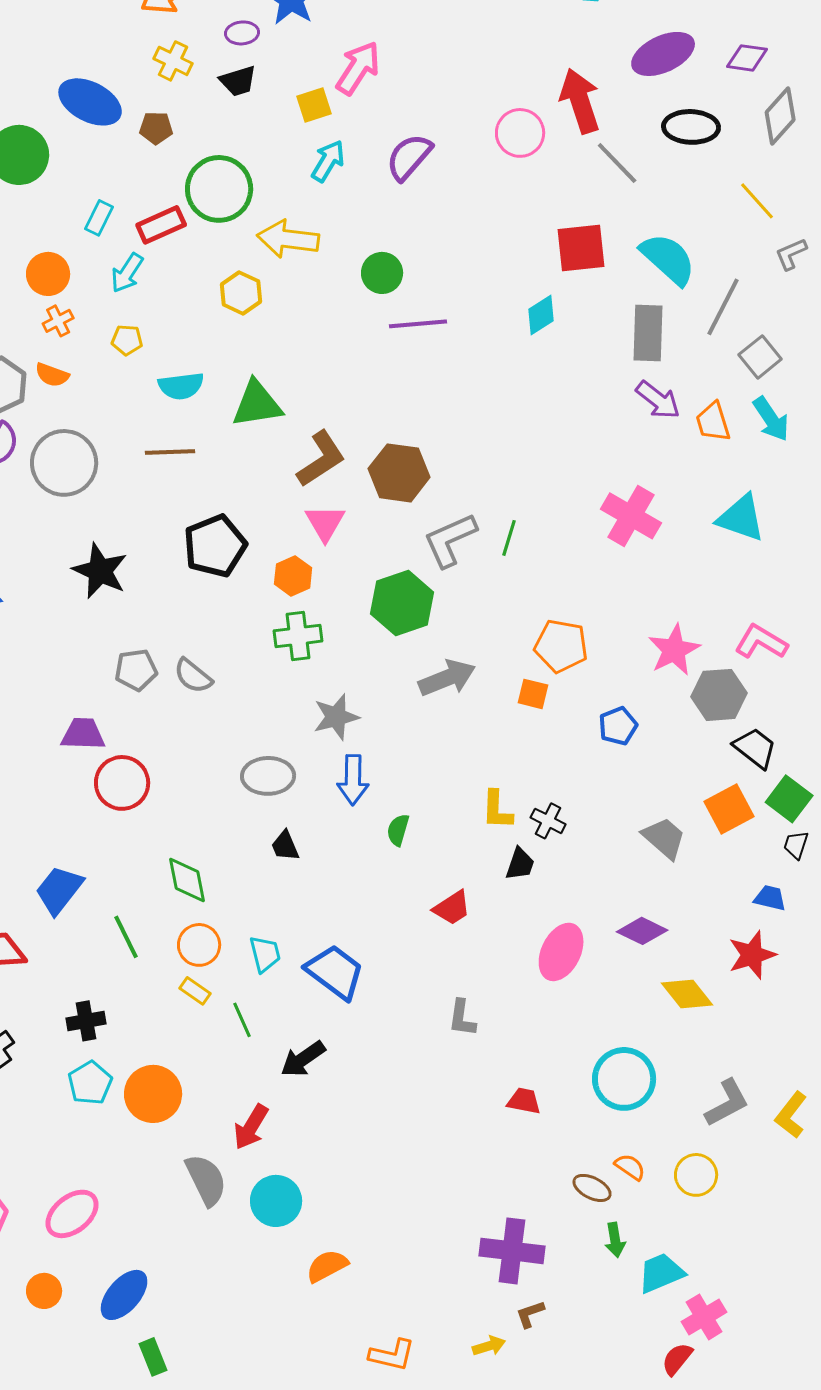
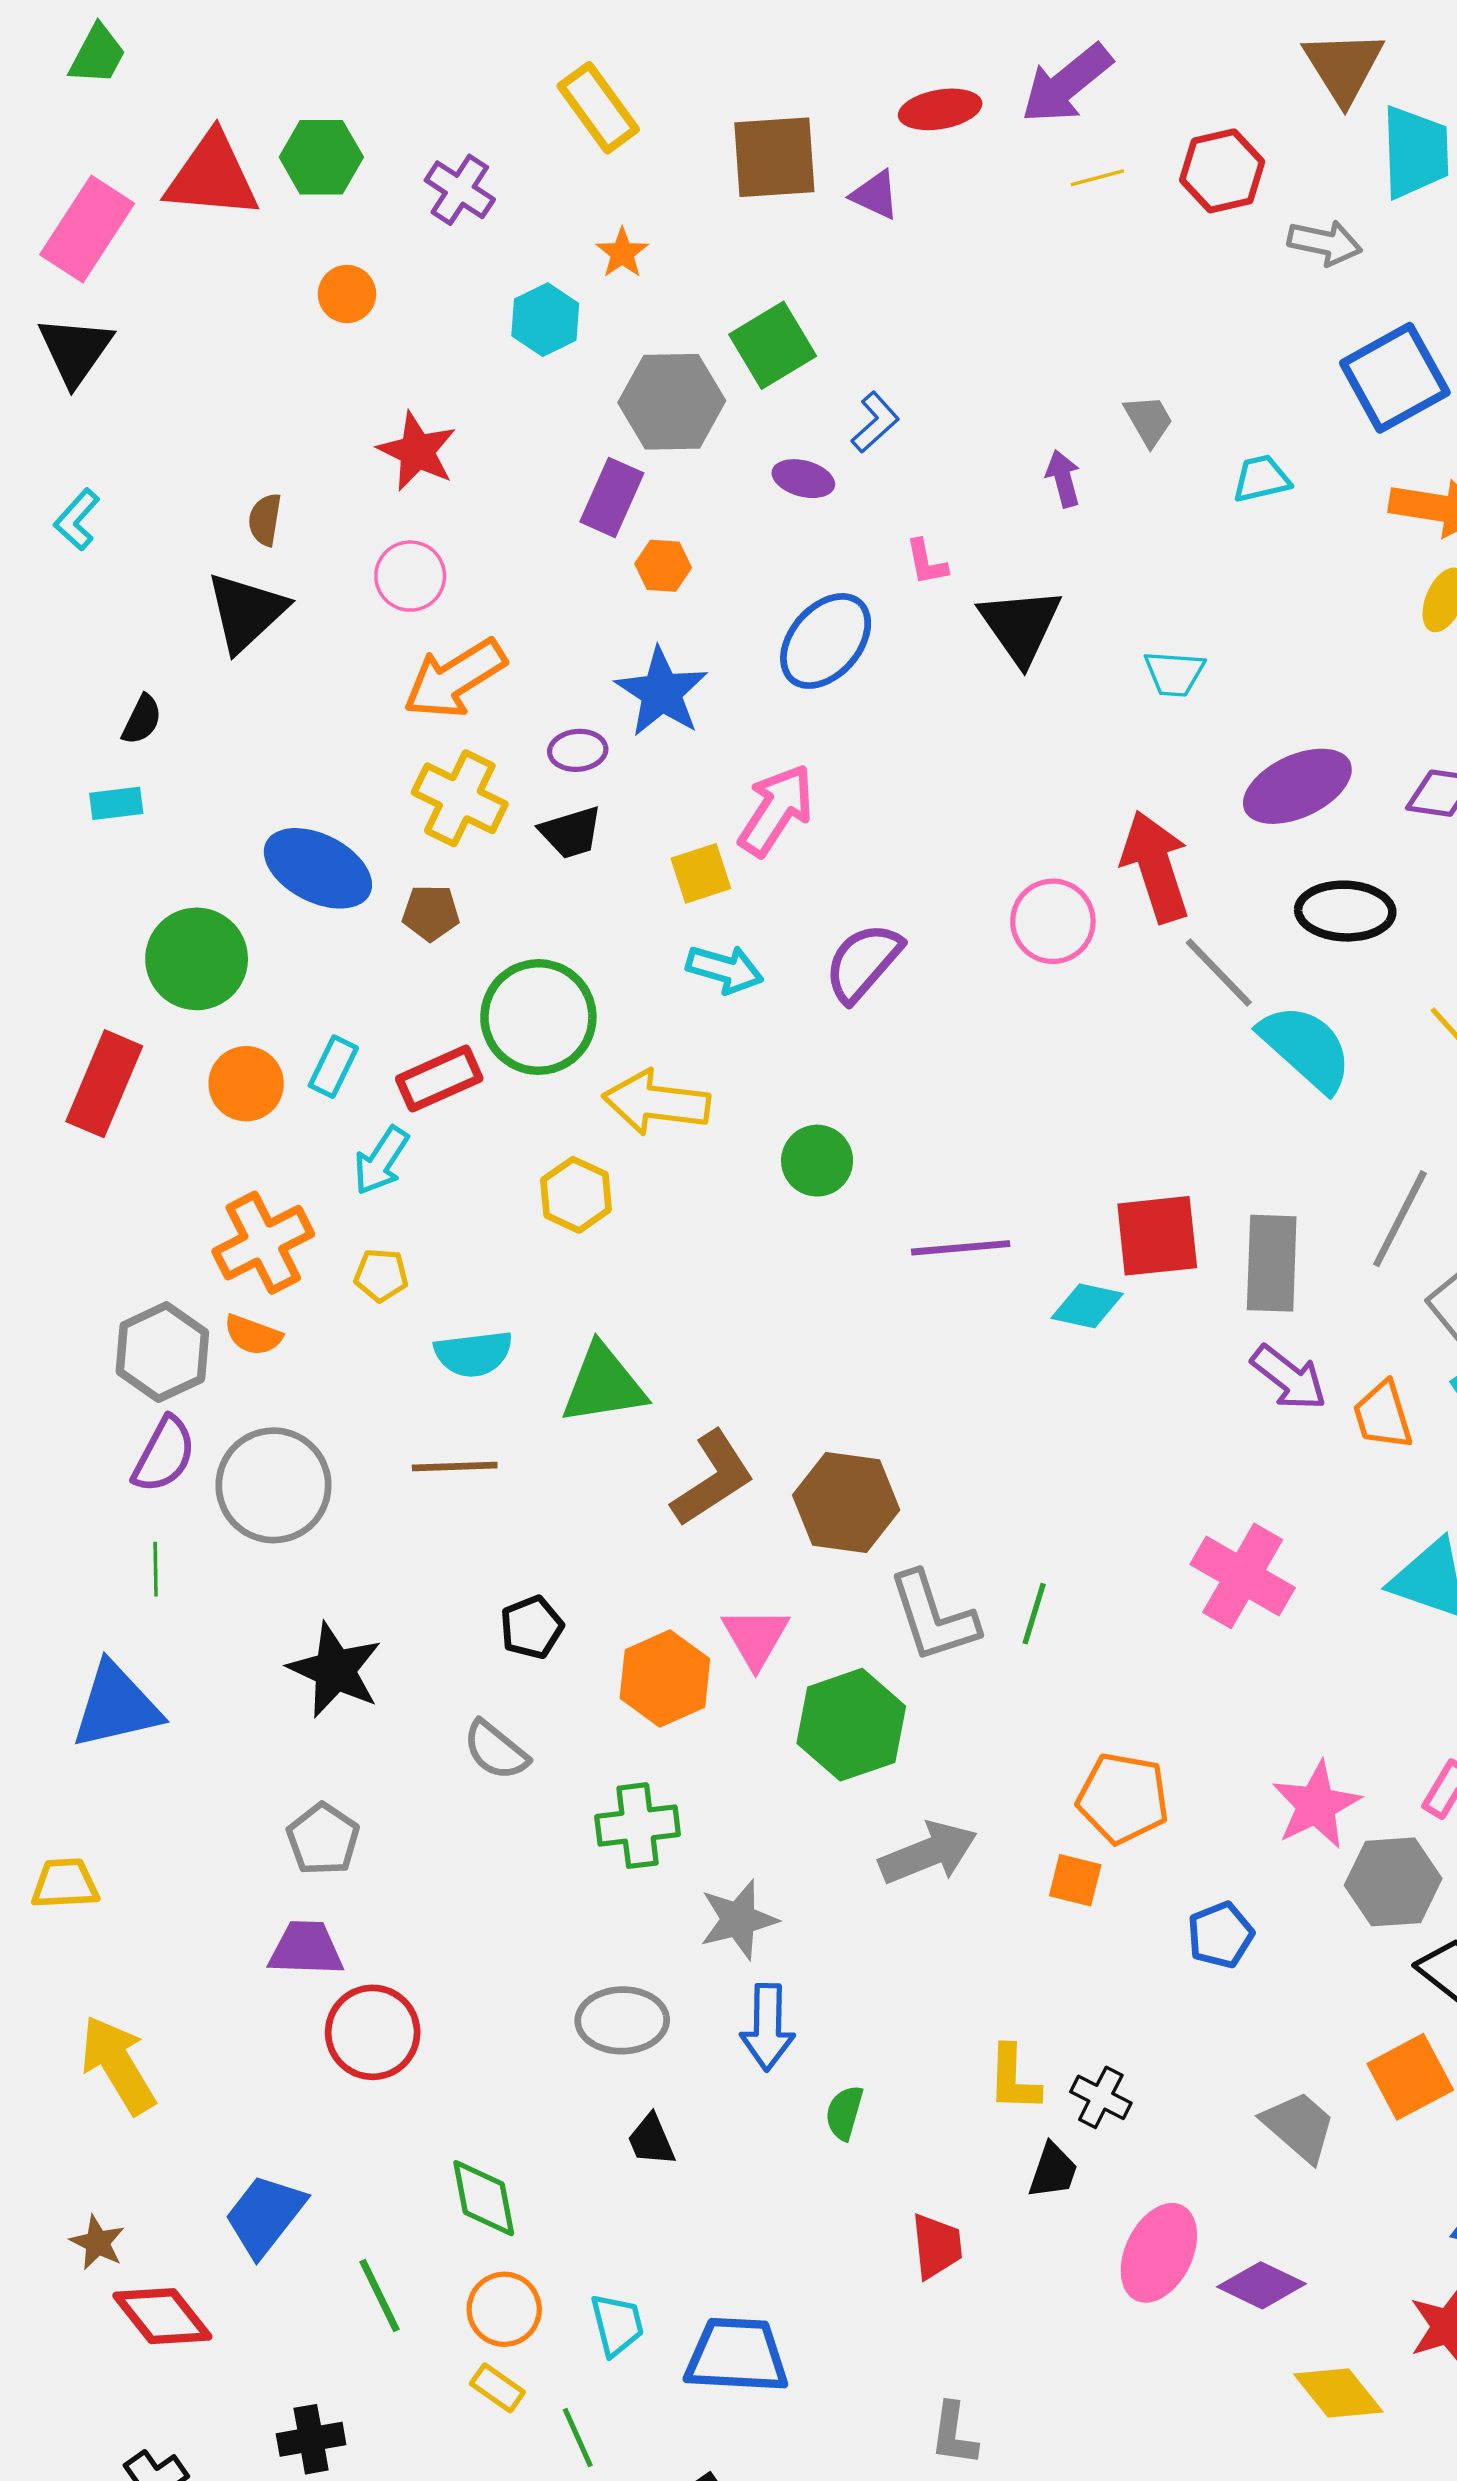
yellow cross: (173, 61) -> (460, 798), size x1.4
cyan arrow: (328, 161) -> (725, 969), turned 75
red square: (581, 248) -> (1157, 1236), moved
cyan semicircle: (668, 259) -> (1306, 1048), moved
orange circle: (48, 274) -> (246, 1084), moved
cyan diamond: (541, 315) -> (1087, 1306), moved, turned 45
orange cross: (58, 321) -> (263, 1243), size x1.8
purple line: (418, 324) -> (961, 1248), moved
pink triangle: (325, 523) -> (756, 1638), moved
gray L-shape: (450, 540) -> (933, 1617), turned -84
black pentagon: (215, 546) -> (532, 1627), size x0.6
orange hexagon: (293, 576) -> (665, 1679), size x1.4
green cross: (298, 636) -> (638, 1826), moved
gray pentagon: (136, 670) -> (323, 1839), moved, turned -30
gray semicircle: (193, 676) -> (496, 1750), moved
red trapezoid: (452, 908) -> (937, 2246), turned -63
pink ellipse: (561, 952) -> (1159, 2253), moved
blue trapezoid: (335, 972) -> (737, 2355), turned -34

